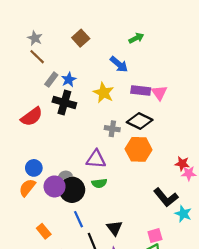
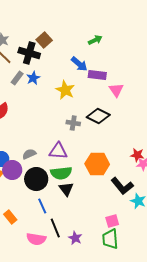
purple rectangle: (141, 90) -> (97, 75), moved
black cross: (64, 102) -> (29, 53), moved
orange hexagon: (139, 149) -> (97, 164), moved
gray semicircle: (64, 176) -> (29, 154), moved
green semicircle: (99, 183) -> (61, 173), size x1.5
purple circle: (55, 186) -> (12, 170), moved
black triangle: (115, 228) -> (66, 189), moved

